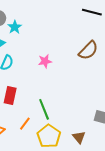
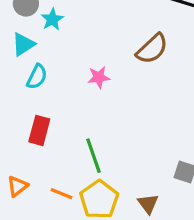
brown semicircle: (88, 50) -> (152, 49), moved
orange line: (25, 124) -> (62, 194), moved, turned 72

